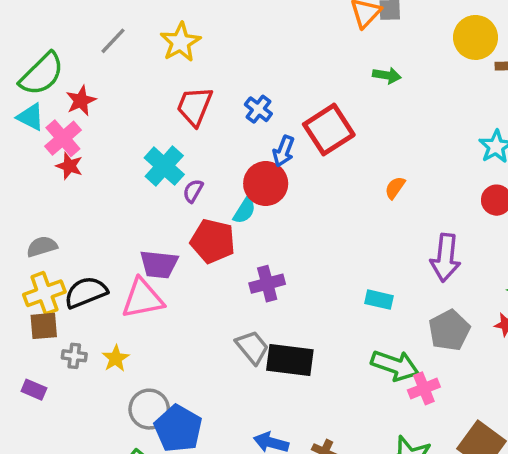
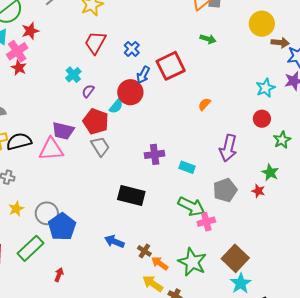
cyan cross: (164, 166) -> (73, 75), size x0.7
purple cross: (267, 284) -> (155, 154), moved
gray trapezoid: (252, 347) -> (100, 146), moved
yellow star: (116, 358) -> (16, 209), moved

